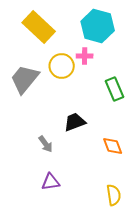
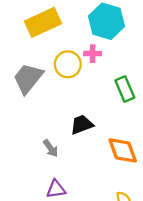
yellow rectangle: (39, 27) -> (43, 22), turned -68
orange diamond: (113, 146) -> (123, 150), size x1.4

